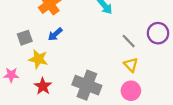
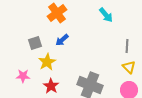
gray line: (129, 41) -> (127, 46), turned 48
yellow star: (38, 59) -> (47, 62), turned 30

